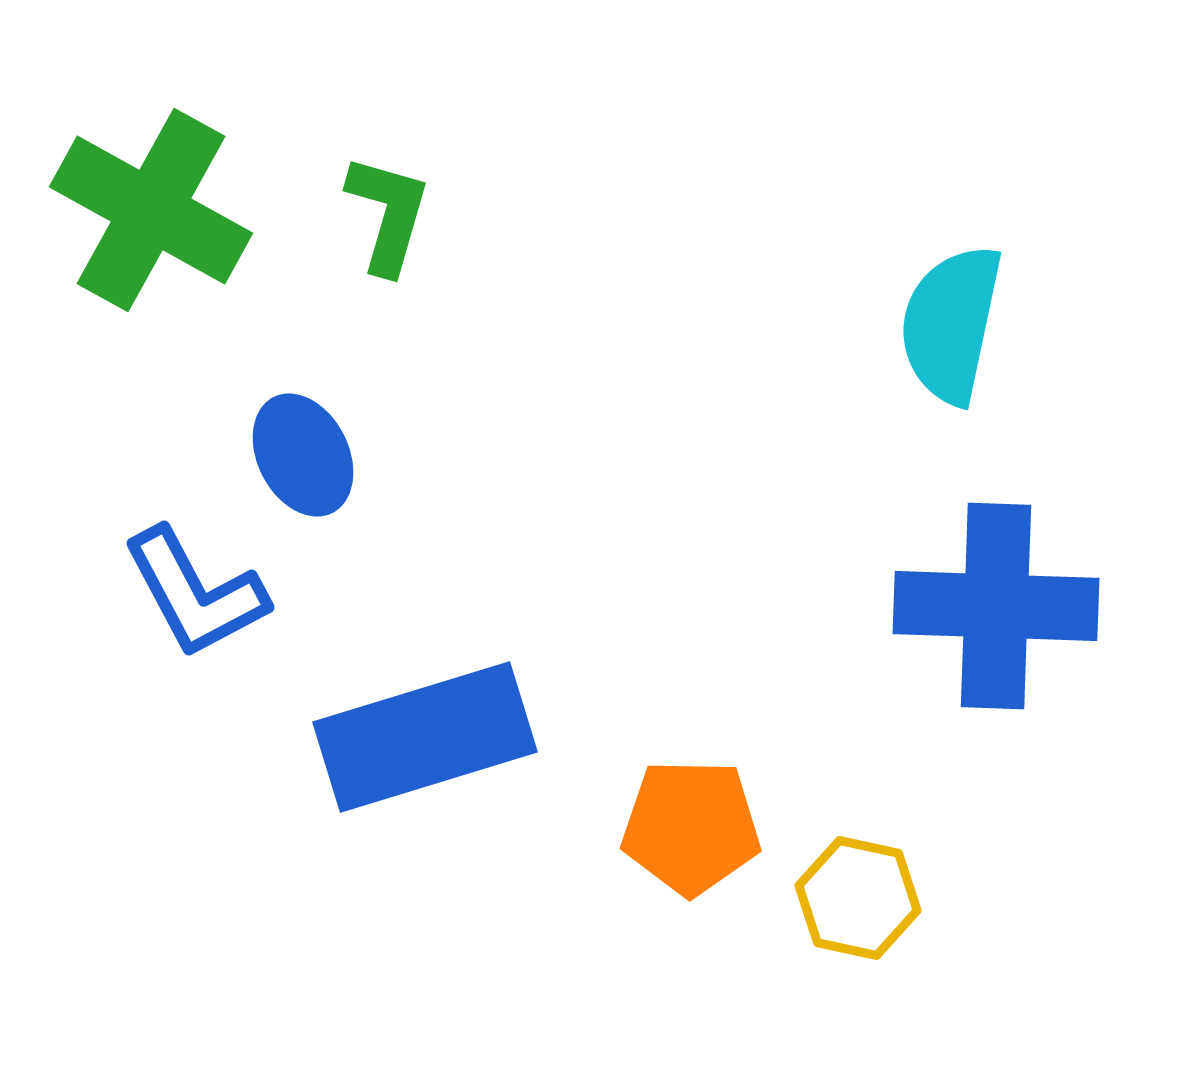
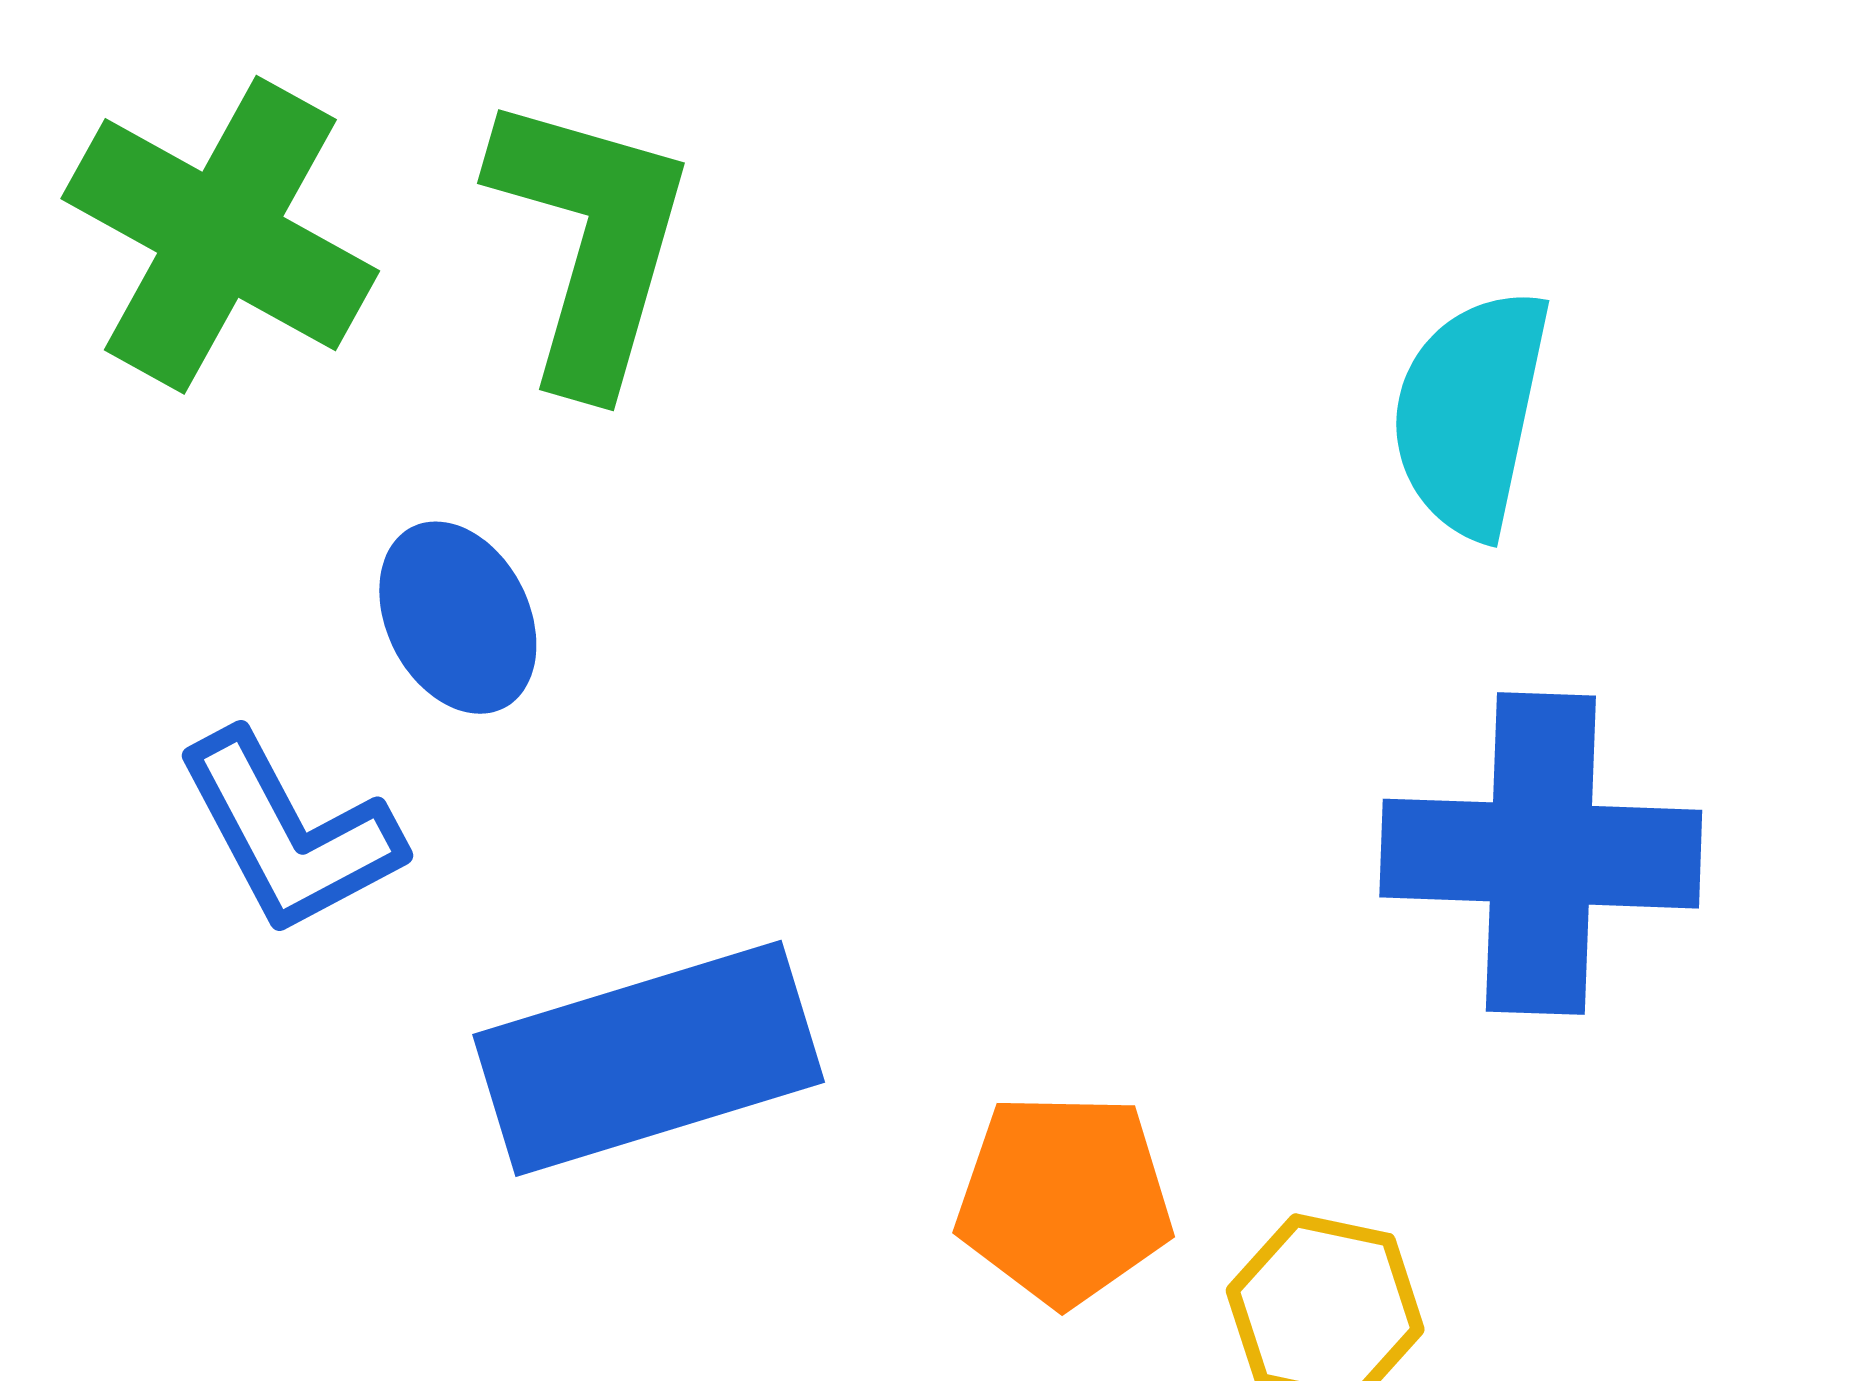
green L-shape: (388, 214) -> (591, 241), size x1.6

